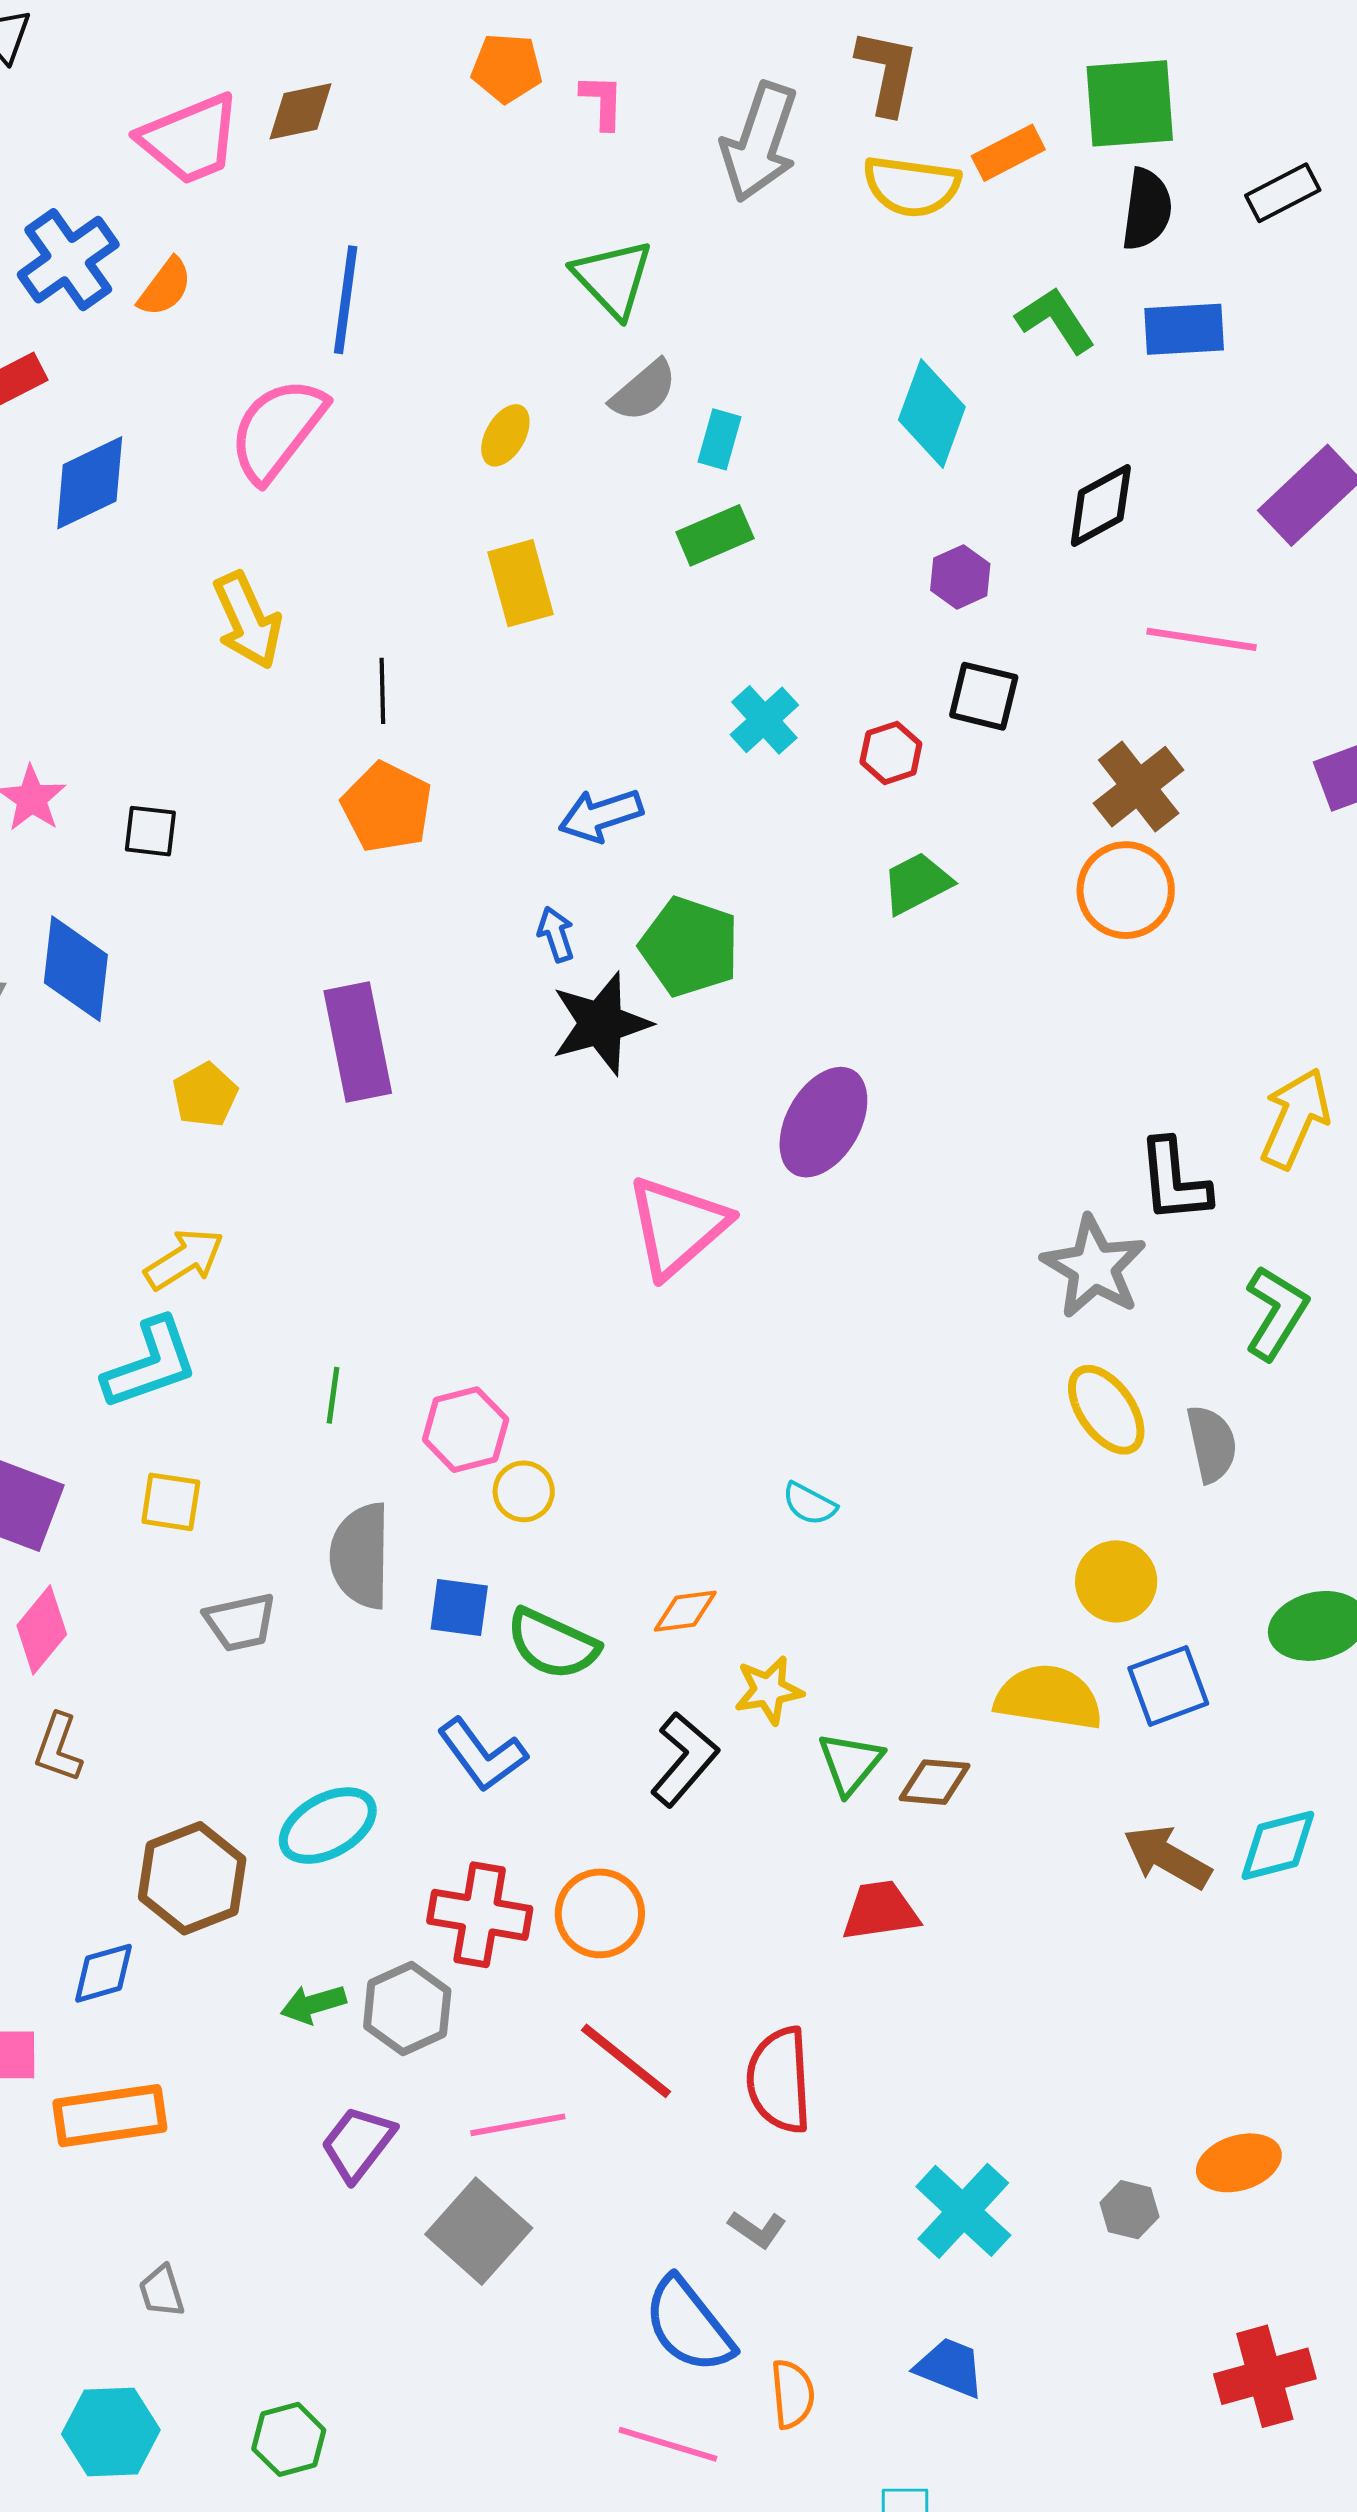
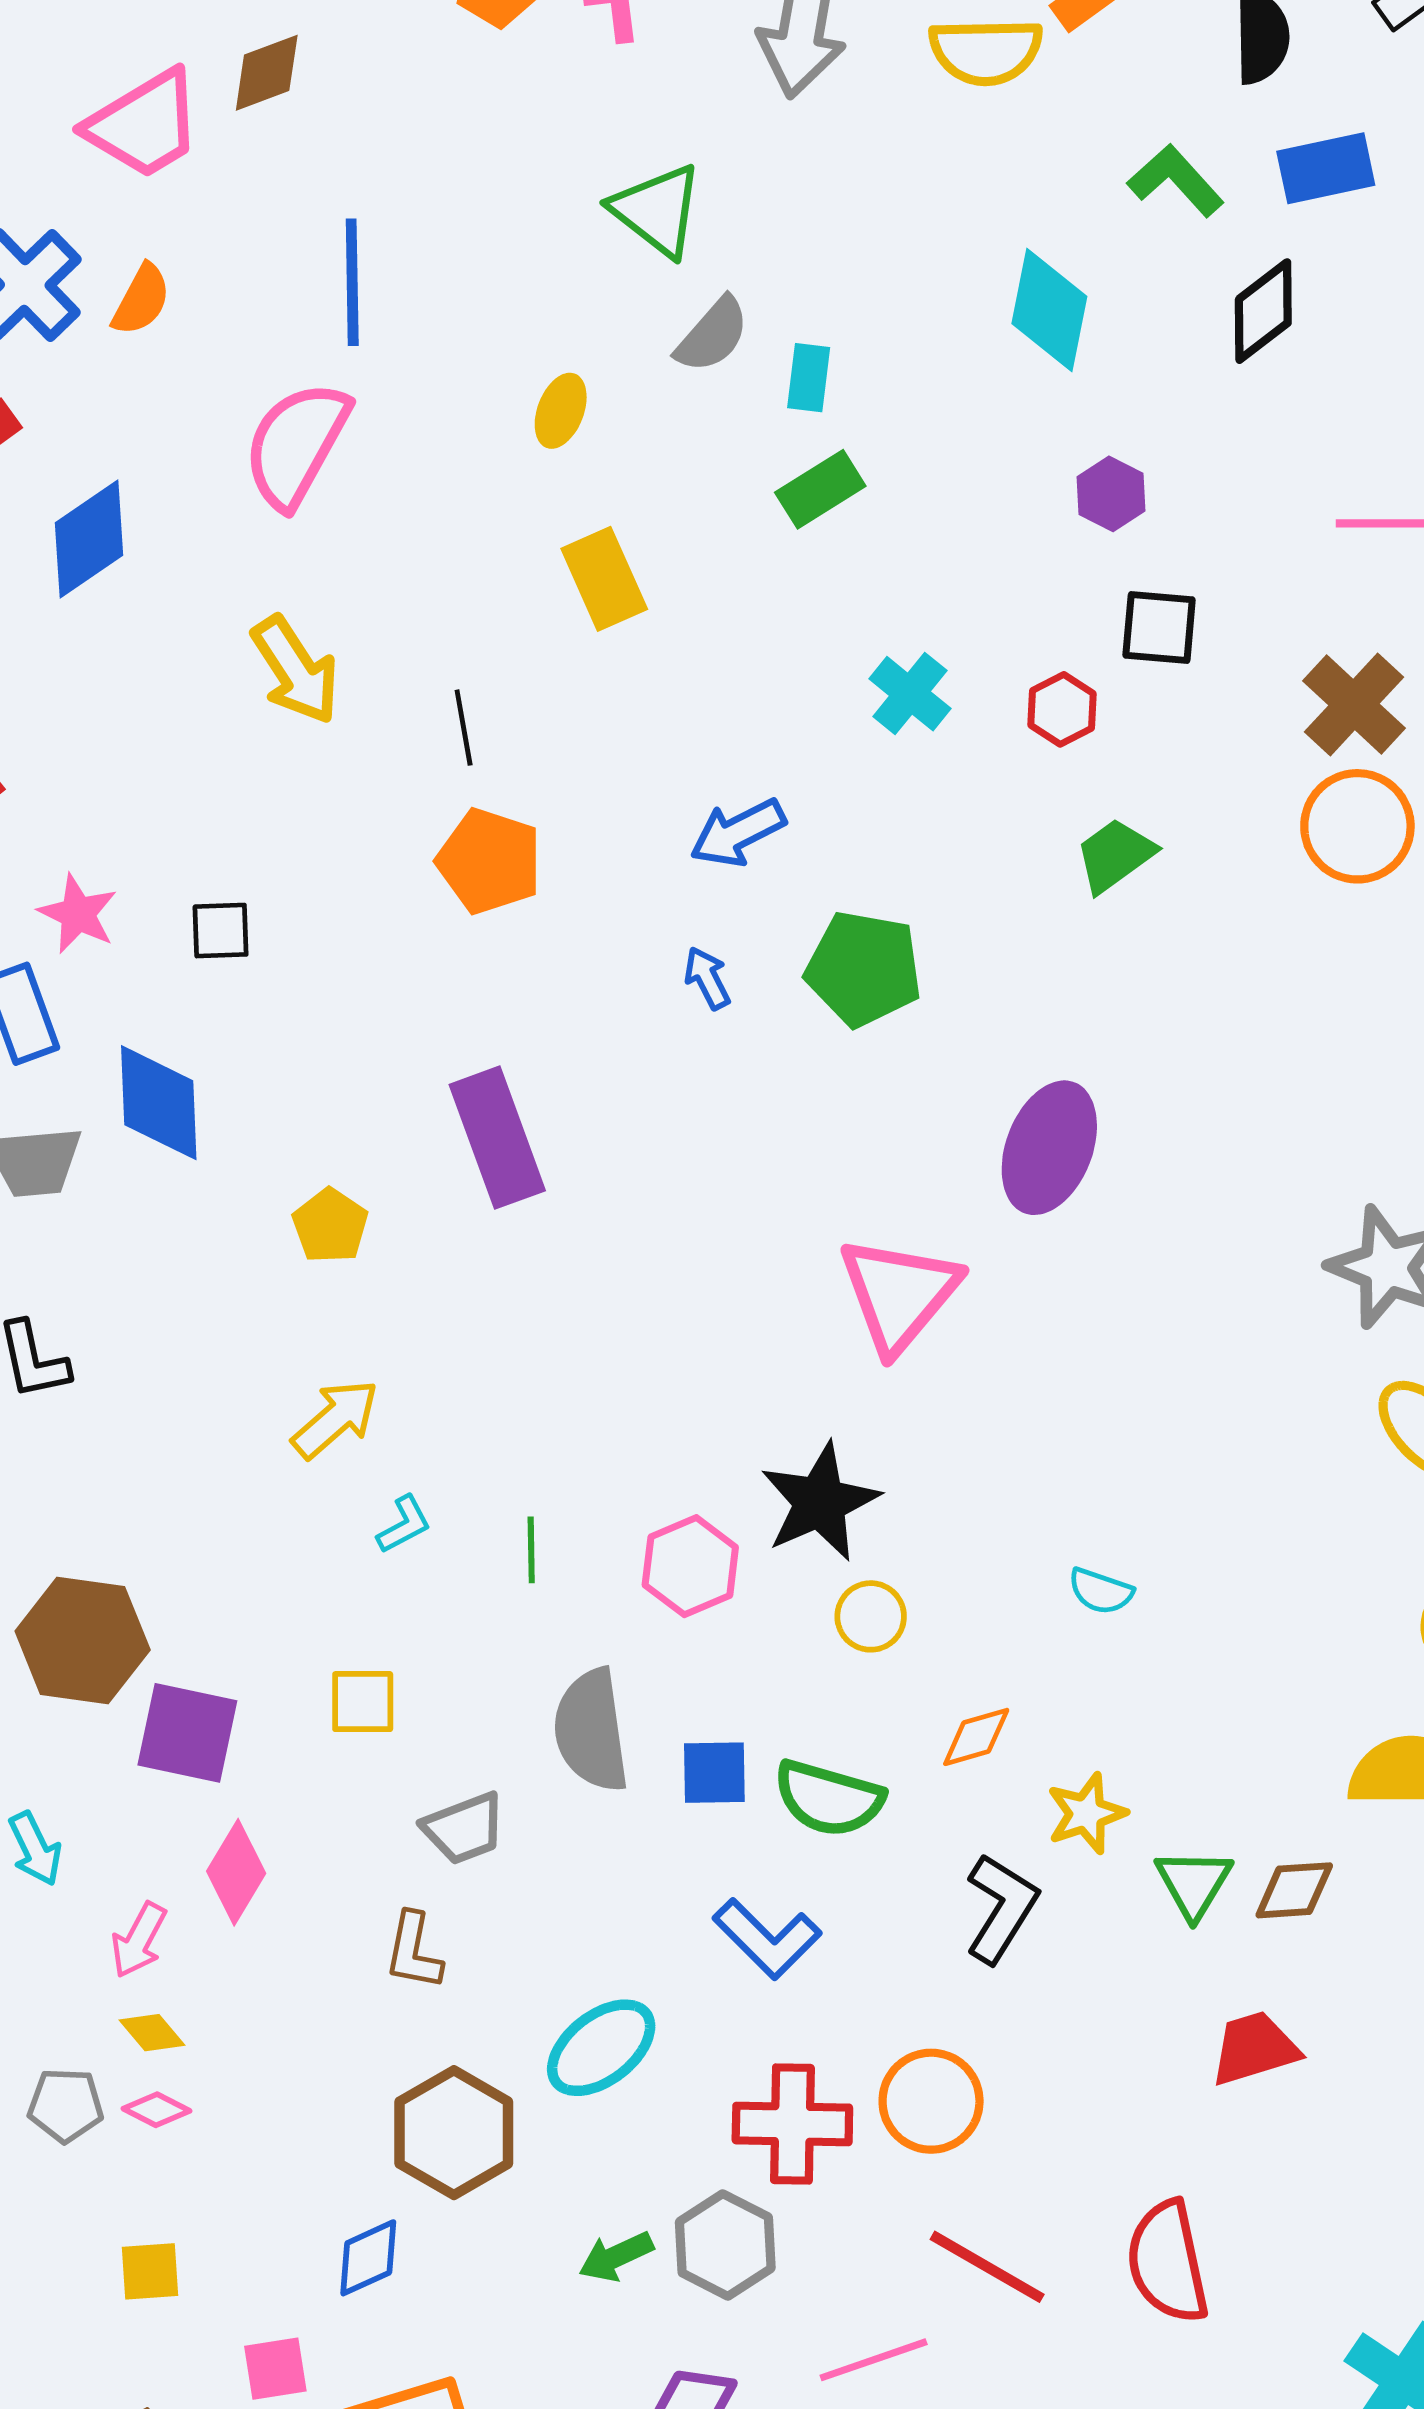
black diamond: (1101, 505) -> (1263, 311), moved
black star: (601, 1024) -> (820, 1502), moved
cyan L-shape: (150, 1364) -> (404, 1525), moved, size x0.5
yellow circle: (524, 1491) -> (871, 1616), moved
brown L-shape: (58, 1748) -> (414, 1951), moved

